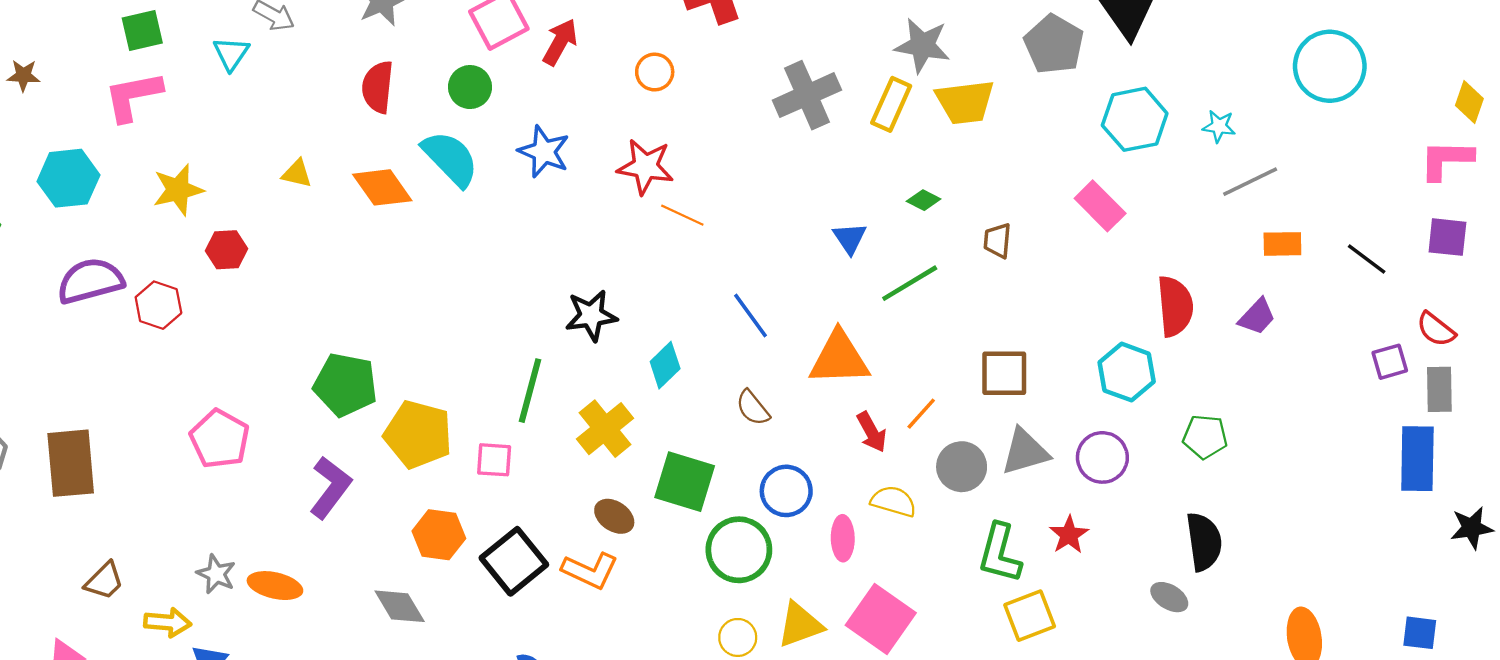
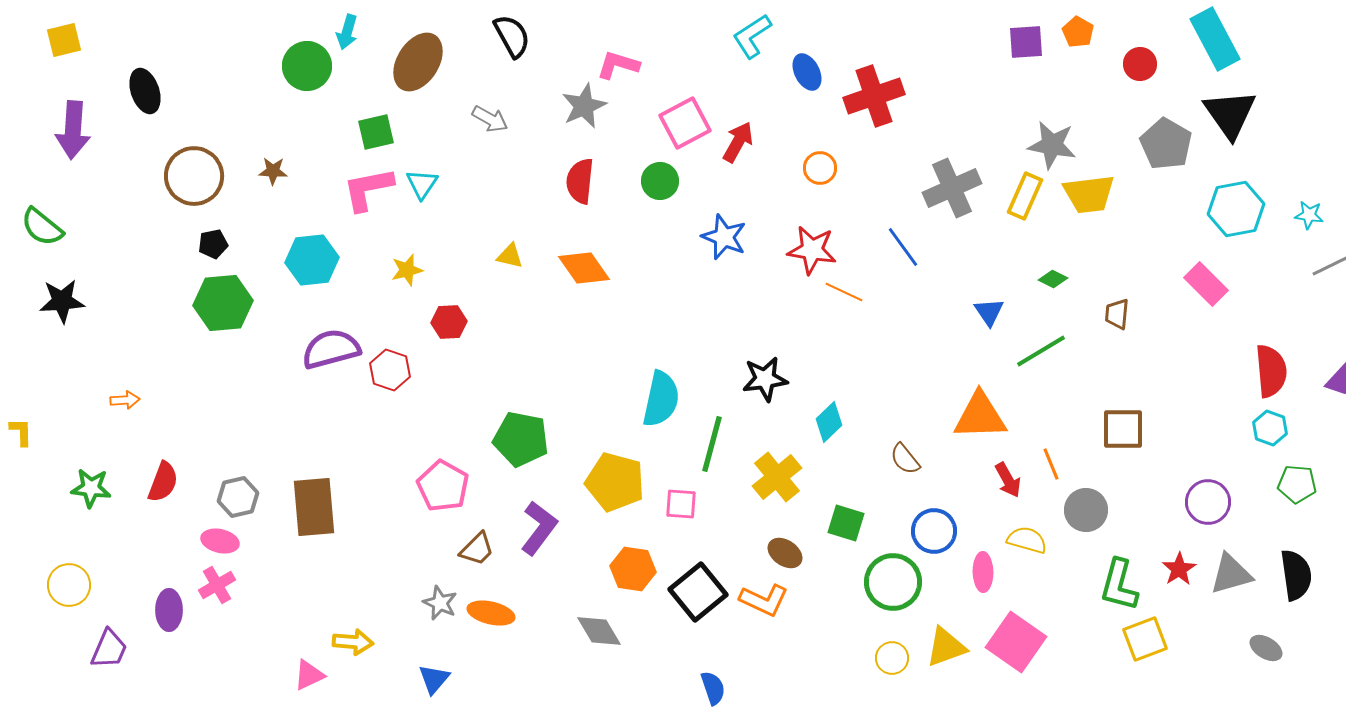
cyan triangle: (231, 54) -> (422, 184), moved
cyan semicircle: (450, 159) -> (661, 399), moved, turned 56
yellow star: (178, 190) -> (407, 270), size x0.7
blue line: (750, 316) -> (903, 247), moved
cyan hexagon: (1127, 372) -> (1270, 428), moved, size x0.7
green pentagon: (345, 385) -> (521, 439), moved
orange line: (921, 414) -> (1051, 464), turned -64
gray triangle: (1025, 452) -> (1231, 574), moved
green square: (685, 482) -> (846, 523), size x0.7
brown trapezoid: (104, 581) -> (477, 549), moved
gray ellipse: (1169, 597) -> (1266, 648), moved
yellow arrow: (168, 622) -> (353, 642), moved

